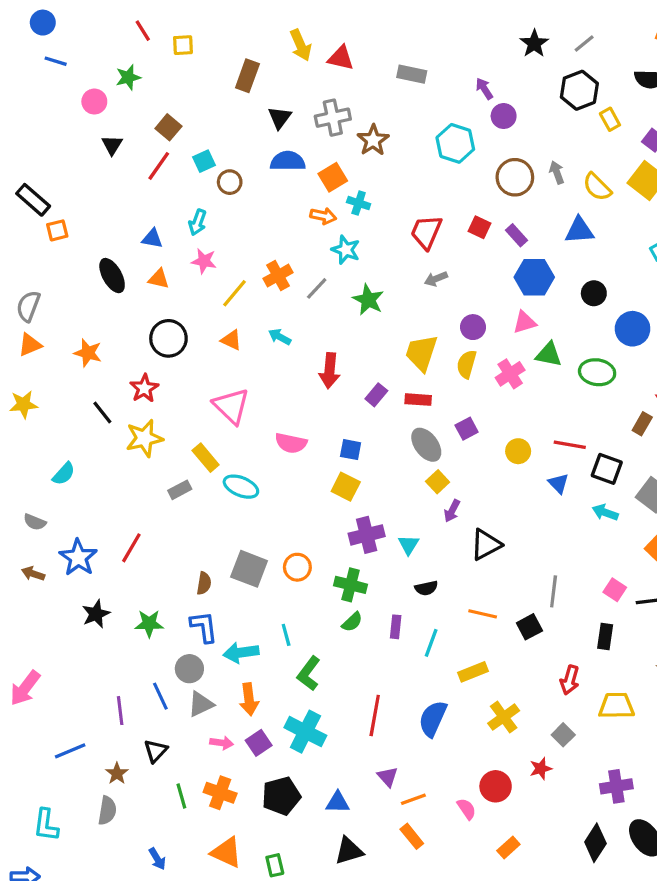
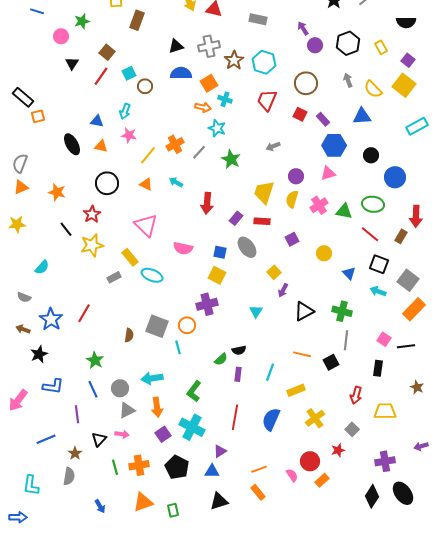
brown rectangle: (247, 76) -> (137, 20), moved
black hexagon: (579, 90) -> (348, 43), moved
black triangle: (280, 118) -> (176, 46), turned 35
cyan hexagon: (455, 143) -> (264, 62), moved
brown circle: (515, 177) -> (306, 83), moved
red trapezoid: (426, 232) -> (267, 100), moved
green triangle: (549, 354) -> (344, 211), moved
gray ellipse: (426, 445) -> (247, 247), moved
red line: (570, 445) -> (370, 234), moved, turned 30
purple cross: (367, 535) -> (207, 304), moved
green cross: (351, 585) -> (342, 311), moved
black semicircle: (426, 588) -> (239, 350), moved
black star: (96, 614) -> (39, 354), moved
green star: (149, 624) -> (95, 360), turned 30
blue L-shape: (204, 627) -> (53, 386), moved, turned 105
purple rectangle: (396, 627) -> (238, 374), moved
cyan line: (286, 635) -> (178, 347), moved
blue line: (160, 696) -> (93, 389), moved
pink arrow: (222, 743) -> (122, 434), moved
purple triangle: (388, 777) -> (220, 451), moved, turned 40
orange cross: (220, 793) -> (139, 465), turned -30
black pentagon: (281, 796) -> (177, 467), turned -30
orange rectangle: (508, 848) -> (322, 480), moved
orange triangle: (226, 852) -> (143, 502), turned -45

